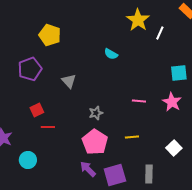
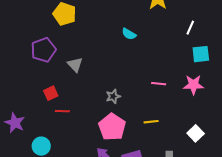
white line: (160, 33) -> (190, 28), moved
gray triangle: (69, 81) -> (75, 65), moved
pink star: (172, 102) -> (193, 85), turned -30

